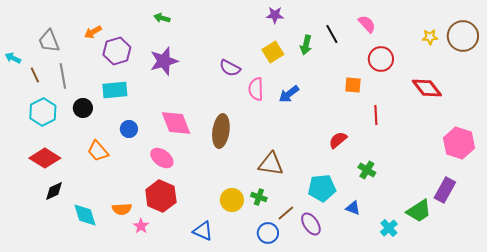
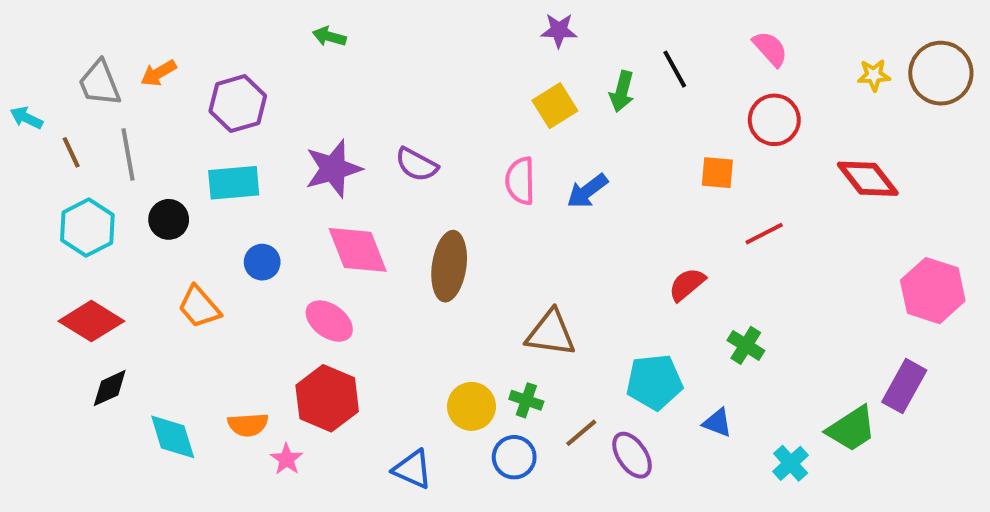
pink semicircle: (367, 24) -> (770, 49), moved
orange arrow: (93, 32) -> (159, 73), moved
purple star: (164, 61) -> (333, 169), moved
purple semicircle: (230, 68) -> (417, 165), moved
red line: (376, 115) -> (764, 234), turned 66
blue circle: (268, 233) -> (514, 457), moved

